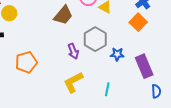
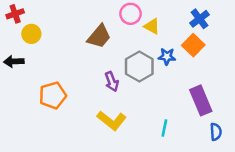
blue star: (117, 54) -> (167, 56), moved
yellow L-shape: (73, 82) -> (112, 120), turned -115
cyan line: (107, 89) -> (164, 128), moved

